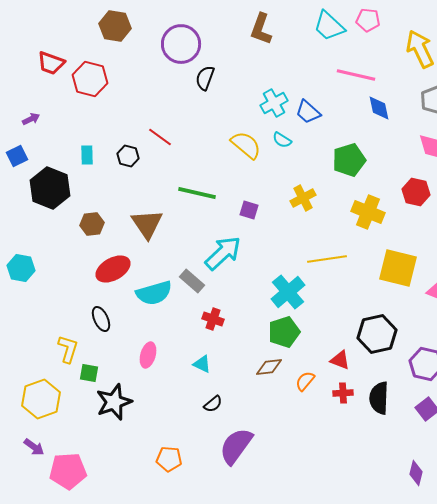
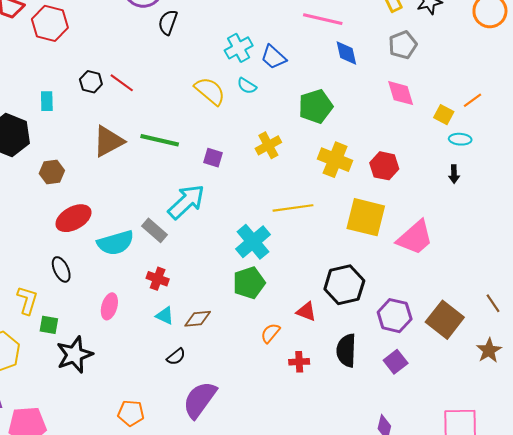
black hexagon: (128, 156) -> (91, 82), moved
red hexagon: (416, 192) -> (384, 166), moved
brown triangle: (147, 224) -> (108, 141), moved, turned 36
red cross: (213, 319) -> (158, 279), moved
brown diamond: (269, 367) -> (198, 319), moved
red cross: (343, 393) -> (299, 362), moved

